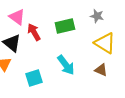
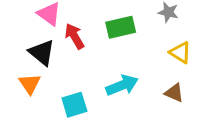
yellow triangle: (105, 43) -> (180, 53), size x0.7
cyan arrow: (66, 65) -> (122, 85), turned -75

